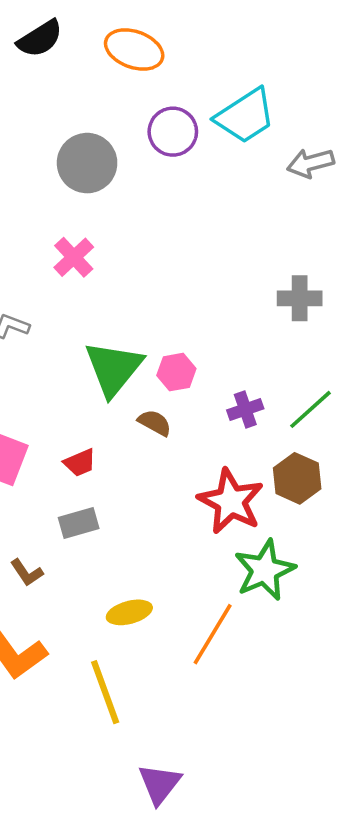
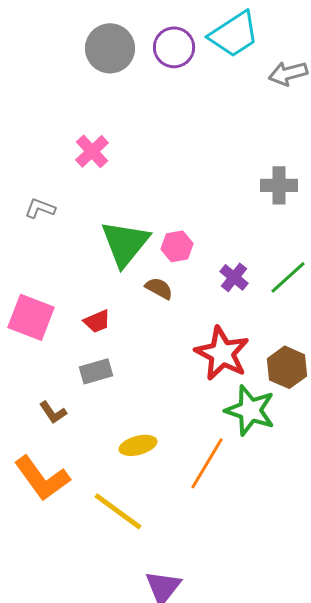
gray circle: (87, 163) -> (110, 48), moved
purple cross: (245, 409) -> (234, 277), turned -32
brown hexagon: (297, 478) -> (287, 367), moved
green star: (265, 570) -> (250, 410), turned -30
yellow line: (105, 692) -> (118, 511), turned -34

